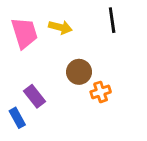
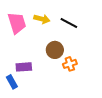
black line: (112, 20) -> (69, 23), moved, turned -54
purple rectangle: (34, 96) -> (24, 67), turned -56

